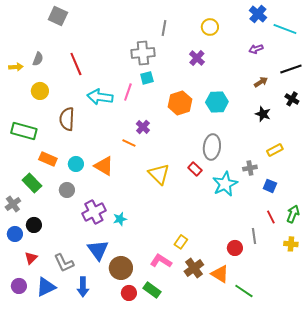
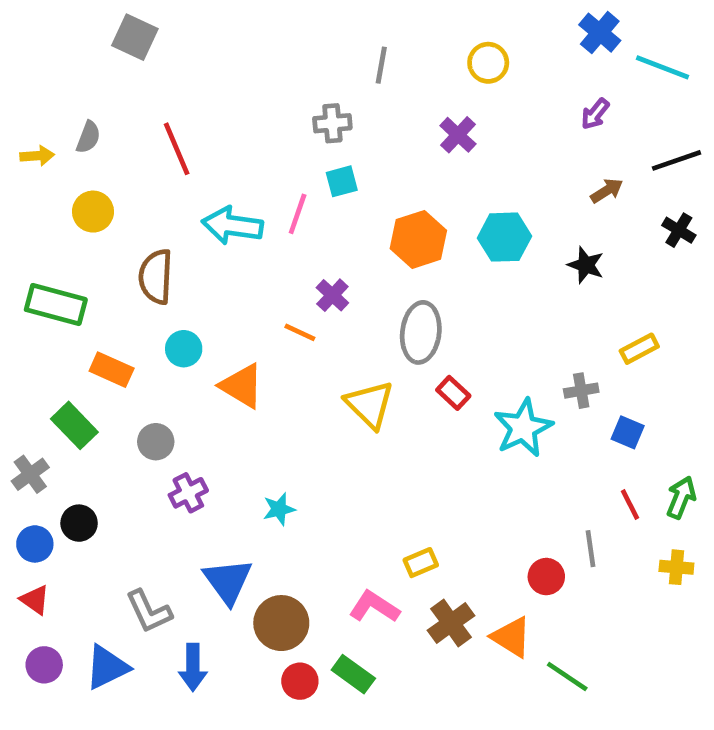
purple arrow: (256, 49) -> (595, 114), turned -32
gray cross: (143, 53) -> (332, 123), size x0.7
black star: (263, 114) -> (586, 265), moved
gray ellipse: (212, 147) -> (421, 332), moved
cyan circle: (76, 164) -> (184, 349), moved
purple cross: (94, 212) -> (188, 493), moved, size x0.7
yellow rectangle: (181, 242) -> (421, 563), turned 32
red triangle: (31, 258) -> (35, 600), moved, turned -40

